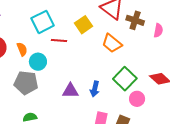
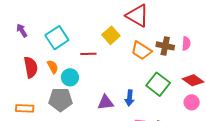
brown cross: (135, 20) -> (165, 46), moved
cyan square: (43, 22) -> (57, 38), moved
pink semicircle: (158, 30) -> (186, 43), moved
pink circle: (137, 99) -> (192, 102), moved

